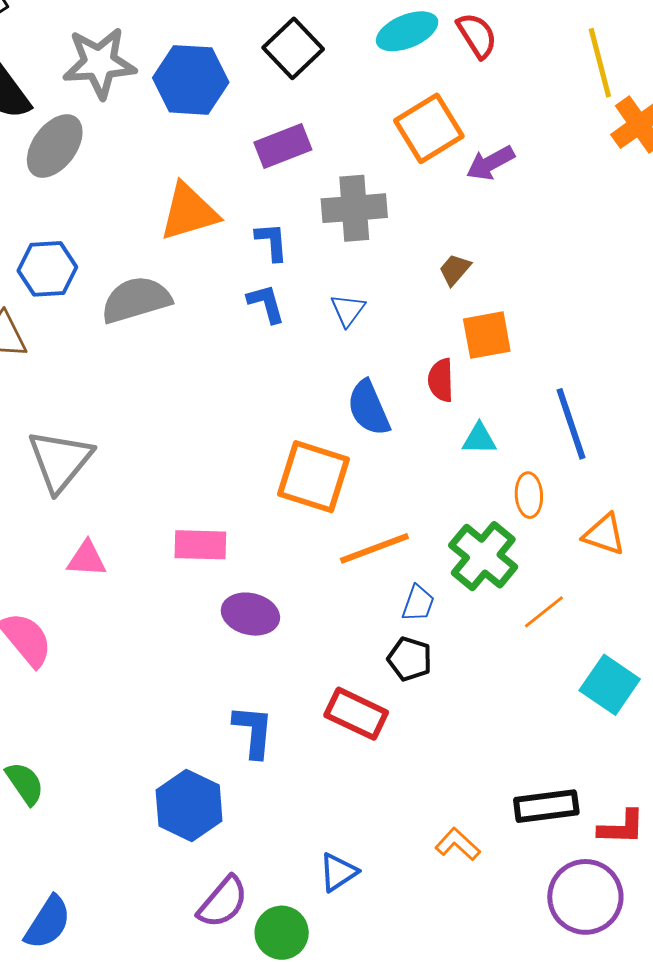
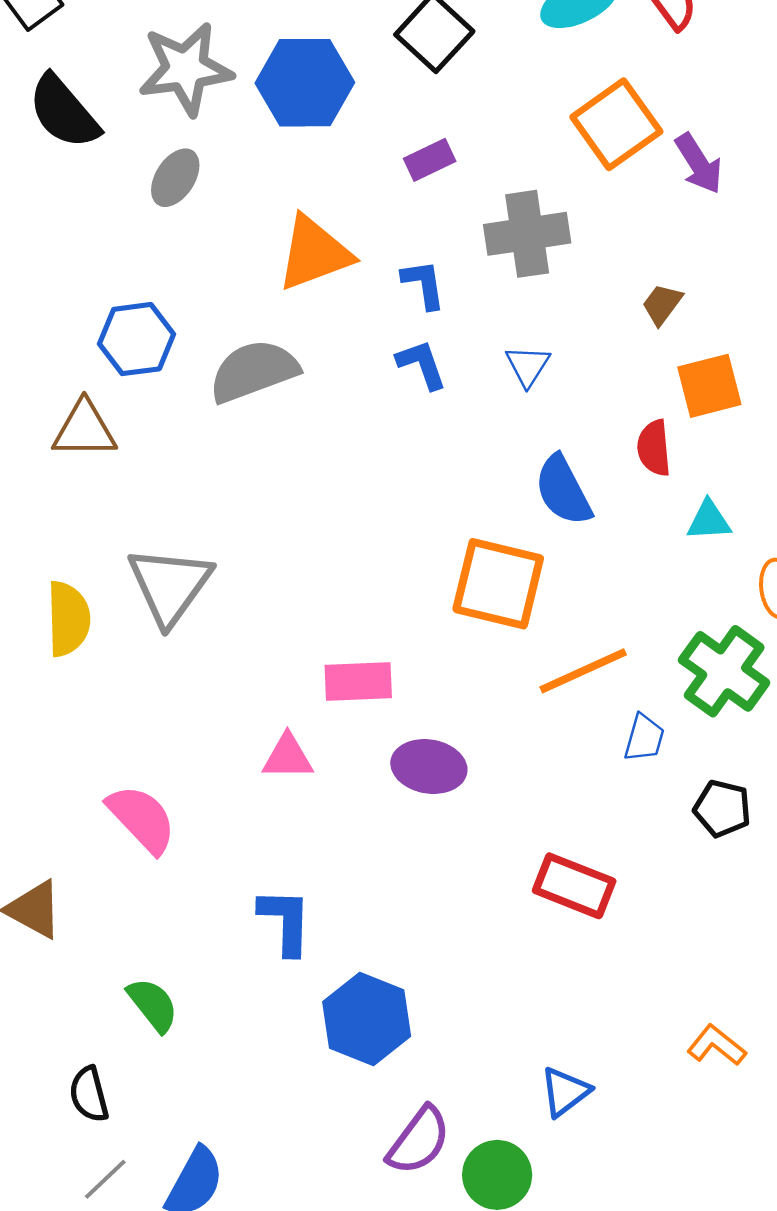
gray ellipse: (55, 146) -> (175, 178), moved, size x0.7
purple rectangle: (283, 146) -> (430, 160), size x0.7
purple arrow: (490, 163) -> (699, 164), turned -90
pink triangle: (87, 559) -> (288, 757), moved
black pentagon: (410, 659) -> (722, 808), moved
blue L-shape: (253, 731) -> (285, 921), moved

